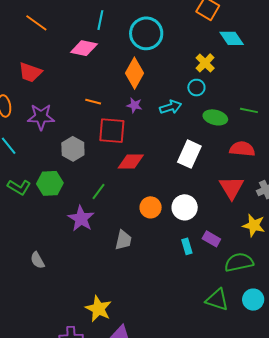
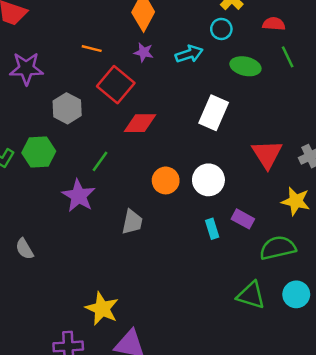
green line: (249, 110) -> (288, 57), turned 54
red square: (112, 131) -> (116, 85), turned 36
red semicircle: (242, 149) -> (274, 24), moved, size x0.7

